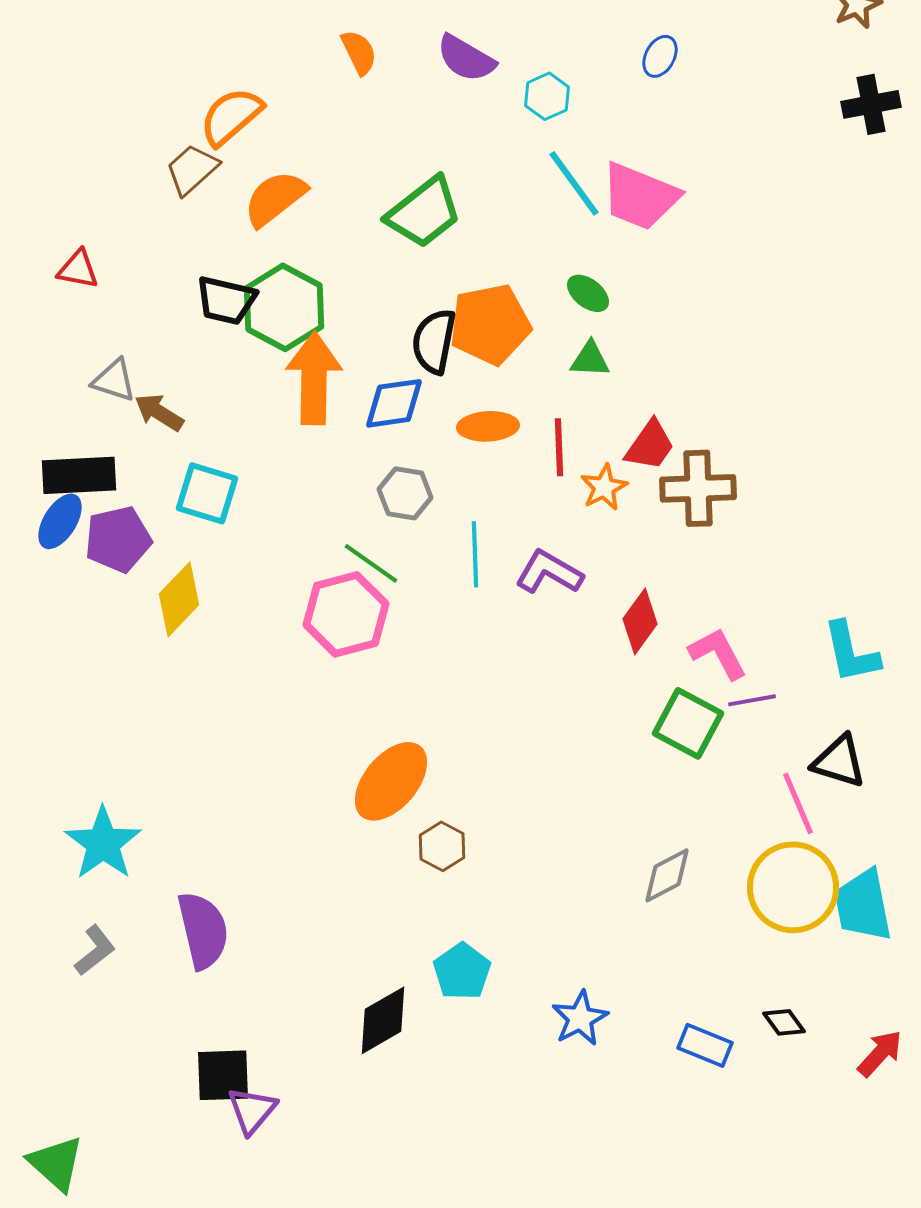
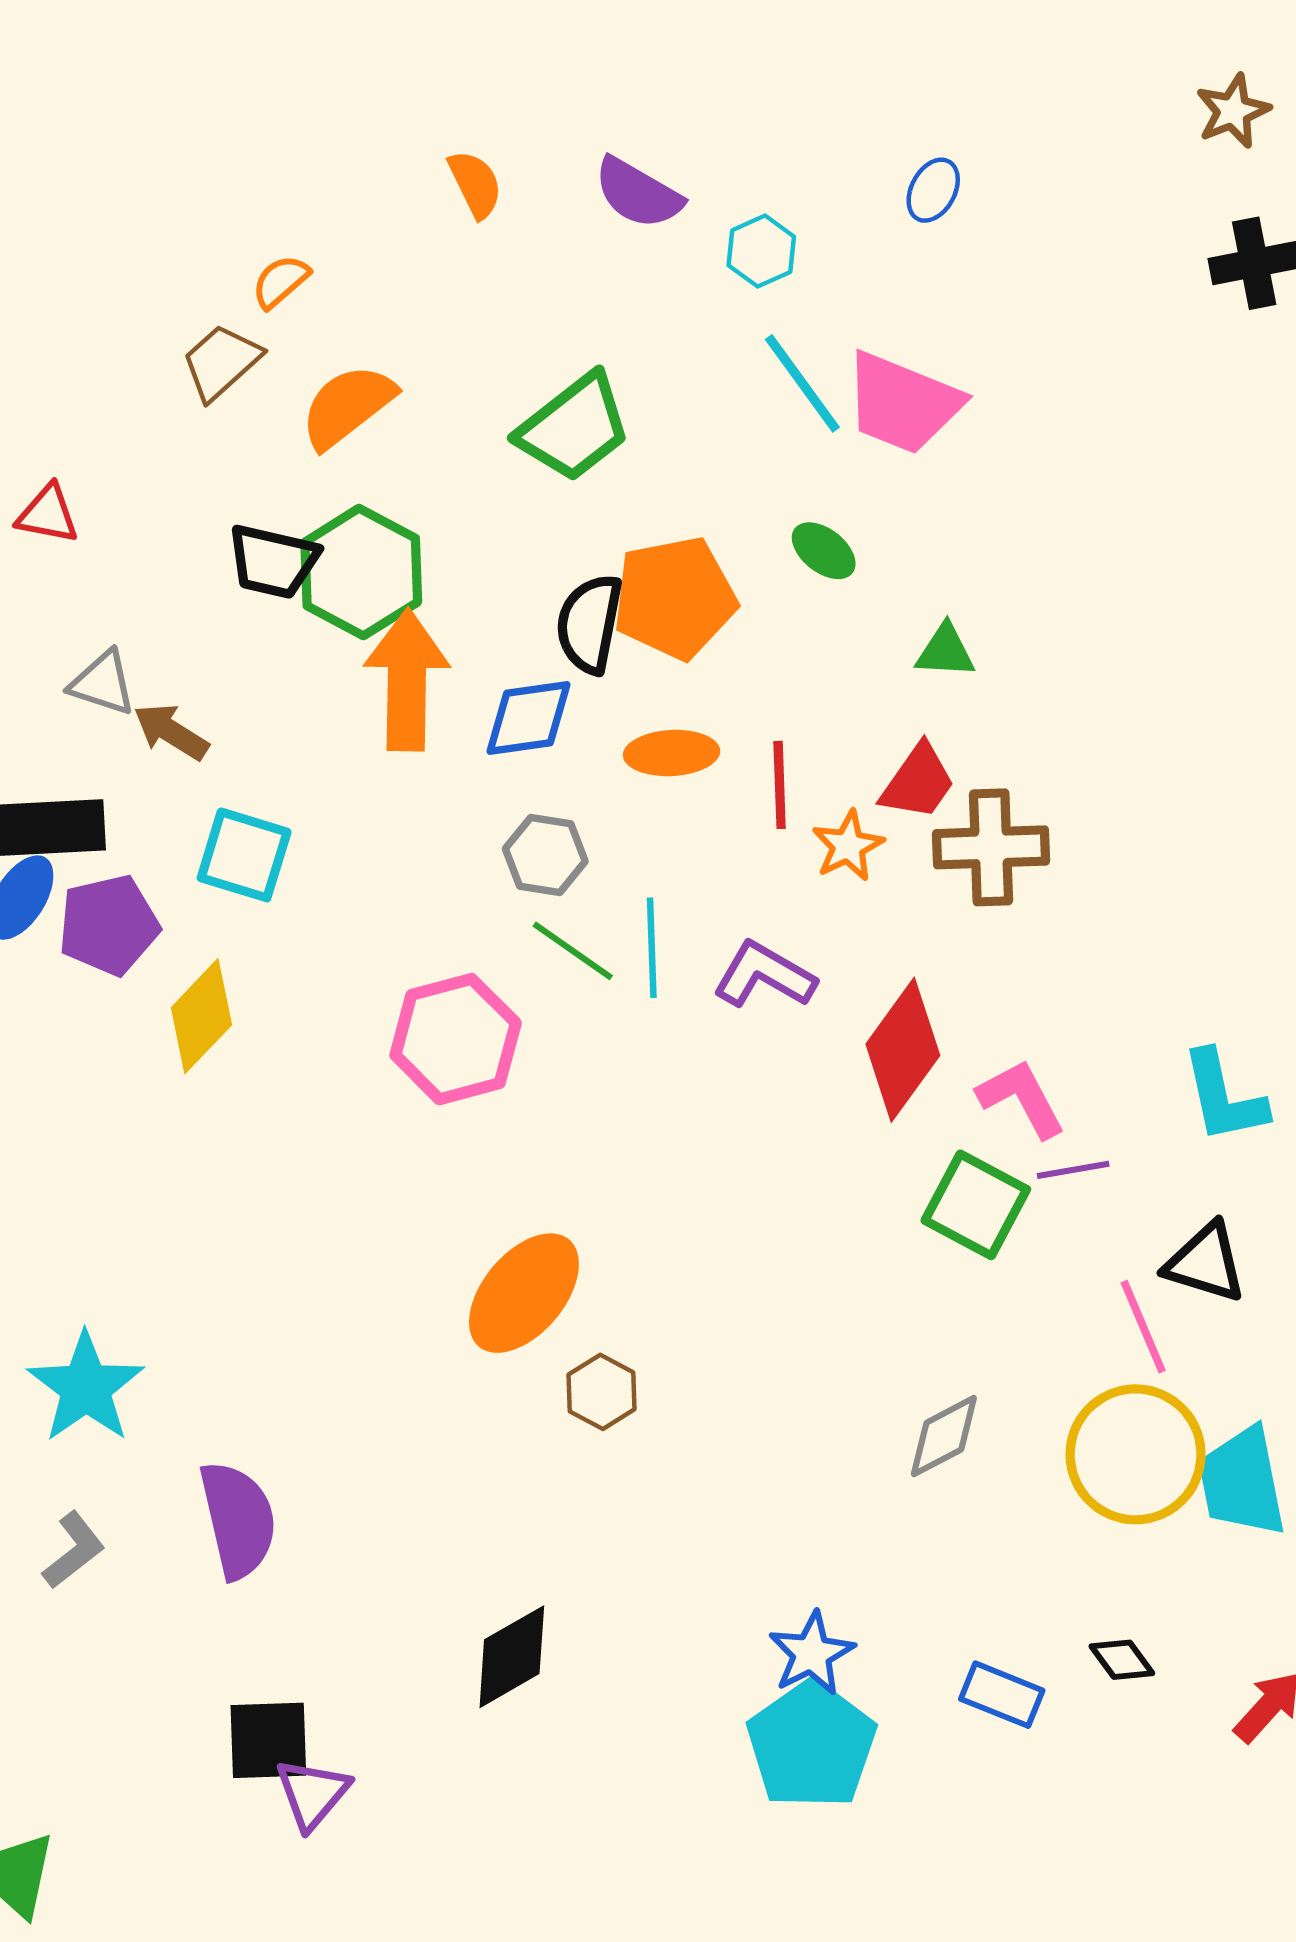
orange semicircle: (231, 116) -> (281, 281), size x0.6
green triangle: (590, 359) -> (945, 651), moved
green line: (371, 563) -> (573, 951), moved
red diamond: (640, 621) -> (903, 1050), size x1.4
cyan pentagon: (462, 971) -> (811, 1745), moved, size x1.5

